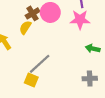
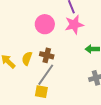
brown cross: (32, 13) -> (47, 55), moved, turned -32
yellow semicircle: (25, 28) -> (27, 58), moved

